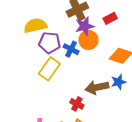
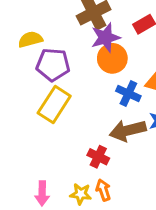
yellow semicircle: (35, 26) -> (30, 39), size x0.7
blue cross: (71, 49) -> (128, 94), moved

